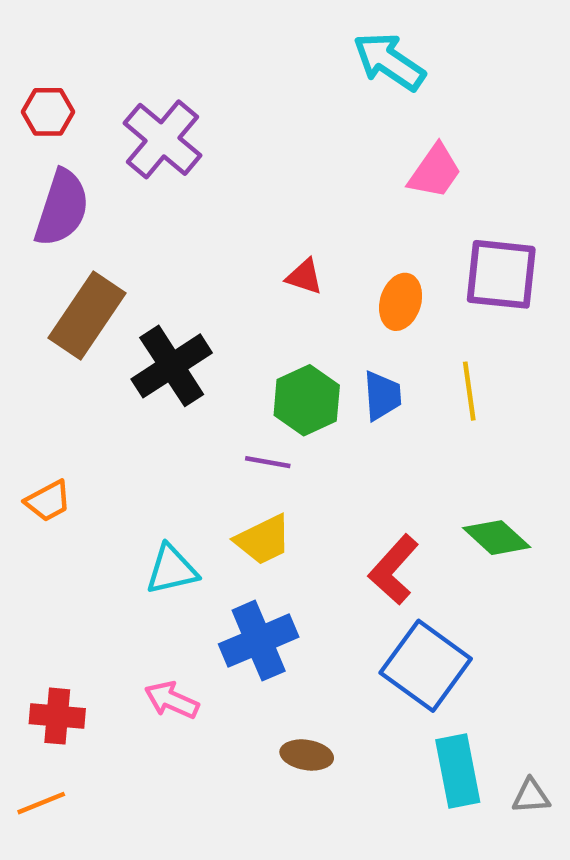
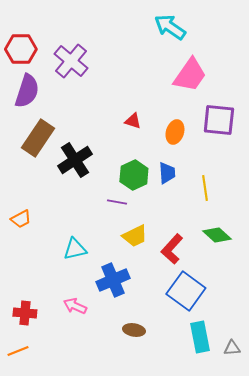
red hexagon: (48, 112) -> (21, 49), size x1.4
pink trapezoid: (435, 171) -> (190, 75), size x1.4
yellow line: (469, 391) -> (205, 188), moved
yellow trapezoid: (263, 540) -> (135, 236), moved

